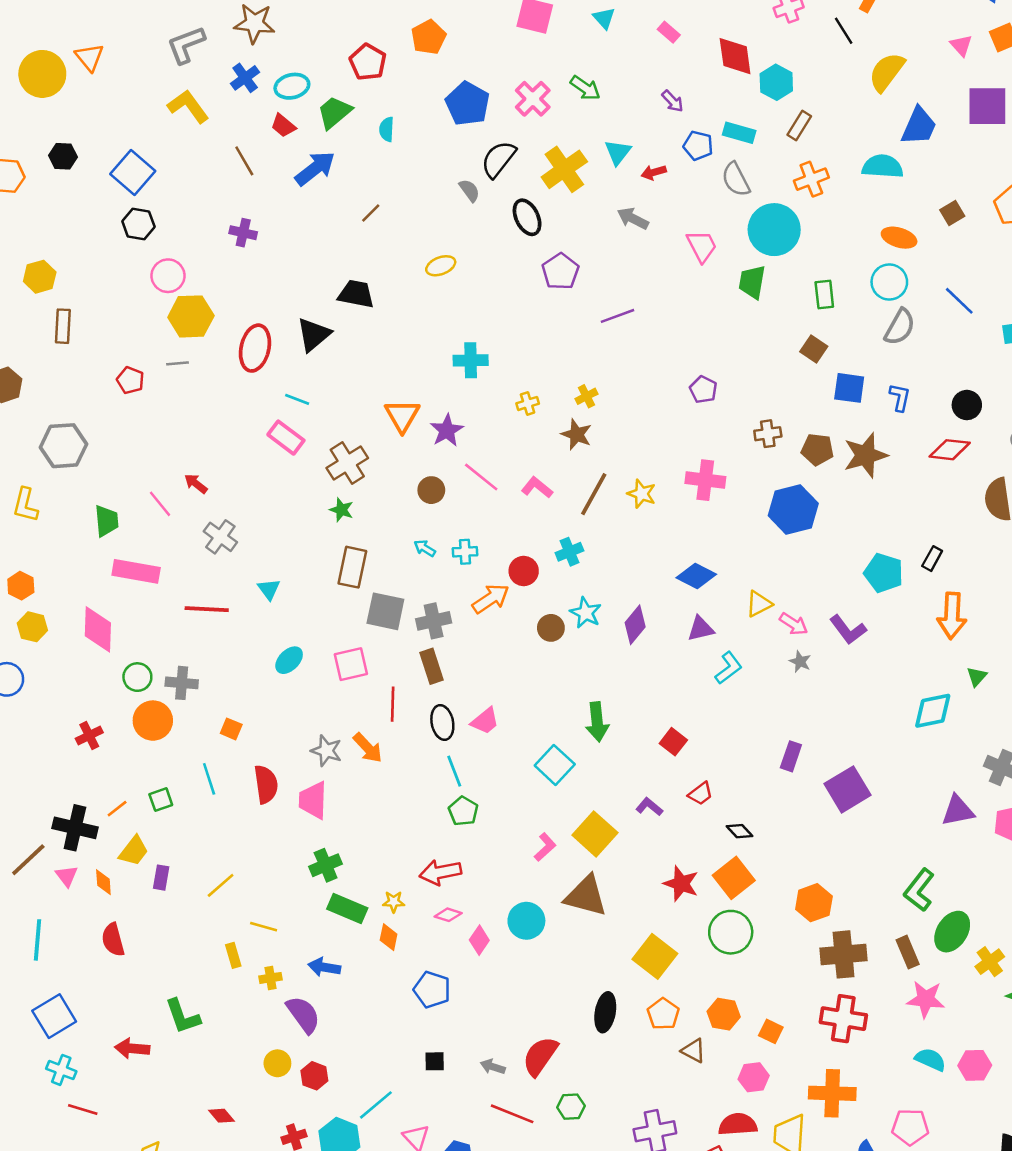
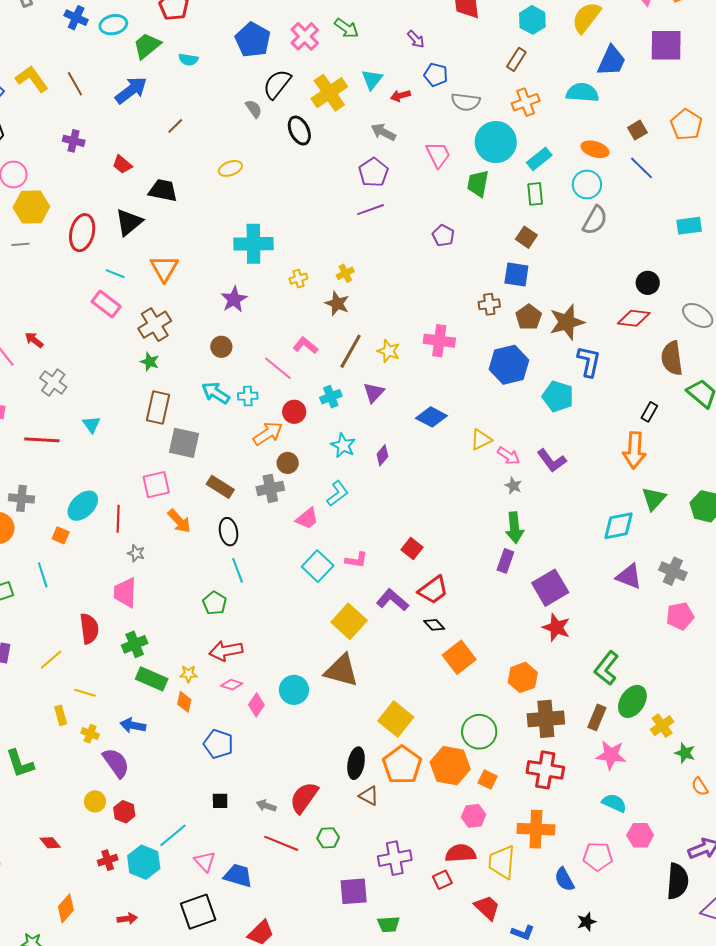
blue cross: (245, 78) -> (76, 18), turned -30
cyan hexagon: (776, 82) -> (532, 20), moved
yellow L-shape: (188, 106) -> (32, 79), moved
red trapezoid: (283, 126) -> (122, 164), moved
cyan semicircle: (387, 129) -> (188, 60), turned -84
cyan rectangle: (739, 133) -> (539, 159), moved, turned -55
gray semicircle: (736, 179) -> (466, 102), turned -56
purple pentagon: (560, 271) -> (374, 172), moved
blue line: (959, 301) -> (642, 168), moved
cyan cross: (471, 360) -> (253, 244), size x1.4
blue square: (849, 388) -> (516, 274), moved
purple pentagon: (703, 390) -> (443, 236), moved
blue L-shape: (900, 397) -> (589, 362), moved, size x1.4
orange triangle: (402, 416) -> (164, 268), moved
brown pentagon: (817, 449) -> (529, 317), turned 30
pink line: (481, 477) -> (278, 368), moved
cyan arrow: (425, 548) -> (216, 393), size x1.6
black rectangle: (932, 559) -> (649, 412), moved
cyan pentagon: (884, 573) -> (558, 396), moved
gray cross: (434, 621) -> (270, 488), moved
purple diamond: (635, 625) -> (382, 455), size x0.7
brown circle: (551, 628) -> (288, 463), moved
purple triangle: (701, 629) -> (374, 393), moved, turned -35
cyan ellipse: (289, 660) -> (83, 506), moved, size x1.4
brown rectangle: (431, 666) -> (220, 487), turned -40
cyan L-shape: (729, 668) -> (337, 494), moved
green triangle: (977, 676) -> (654, 499), size x1.5
red line: (393, 704) -> (118, 519), moved
pink trapezoid: (485, 721) -> (307, 518), moved
green arrow: (597, 722) -> (515, 528), moved
orange arrow: (368, 748) -> (179, 521), moved
gray star: (326, 751) -> (136, 553), size x0.7
red semicircle: (266, 784) -> (89, 629), moved
red trapezoid: (700, 794) -> (433, 590), size x1.5
purple L-shape: (649, 807) -> (392, 600), size x1.5
green pentagon: (463, 811) -> (215, 603), moved
purple triangle: (958, 811) -> (629, 576), moved, turned 32
black diamond: (740, 831) -> (434, 625), moved
pink L-shape: (545, 847) -> (356, 560), moved, turned 50
red star: (681, 884) -> (556, 628), moved
green circle: (731, 932) -> (479, 732), moved
brown rectangle: (908, 952) -> (597, 717), turned 45
yellow cross: (271, 978) -> (90, 734), turned 30
orange pentagon: (663, 1014) -> (402, 765), size x1.5
orange hexagon: (724, 1014) -> (450, 766), size x1.5
brown triangle: (693, 1051) -> (369, 796), moved
pink hexagon: (975, 1065) -> (640, 835), moved

